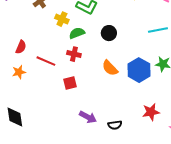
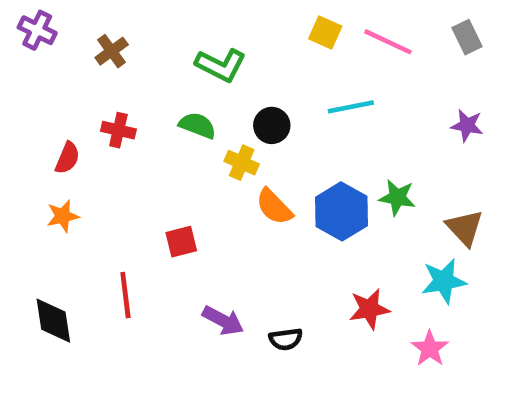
yellow cross: (62, 19) -> (242, 163), moved
cyan line: (158, 30) -> (351, 107), moved
green semicircle: (77, 33) -> (197, 125), turned 42
red cross: (74, 54) -> (118, 130), moved
red line: (46, 61) -> (125, 295), moved, turned 60

